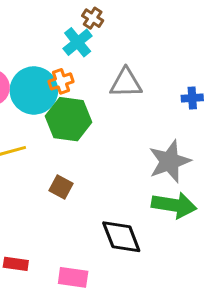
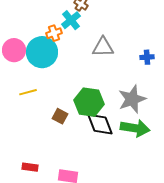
orange cross: (61, 81) -> (54, 33), moved
green hexagon: (69, 119) -> (89, 102), moved
black diamond: (121, 237) -> (100, 124), moved

